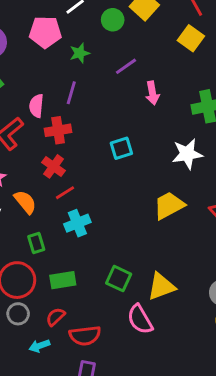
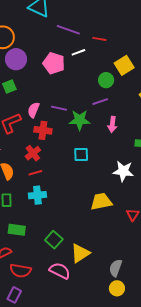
green circle: (113, 20) -> (106, 80), moved
green star: (80, 53) -> (80, 120), moved, size x1.5
purple line: (71, 93) -> (59, 108), turned 70
yellow triangle: (161, 286) -> (80, 253), turned -30
pink semicircle: (140, 319) -> (60, 271), turned 130

